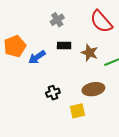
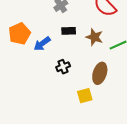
brown ellipse: (93, 89) -> (100, 73), turned -60
black cross: (53, 93) -> (63, 67), moved

